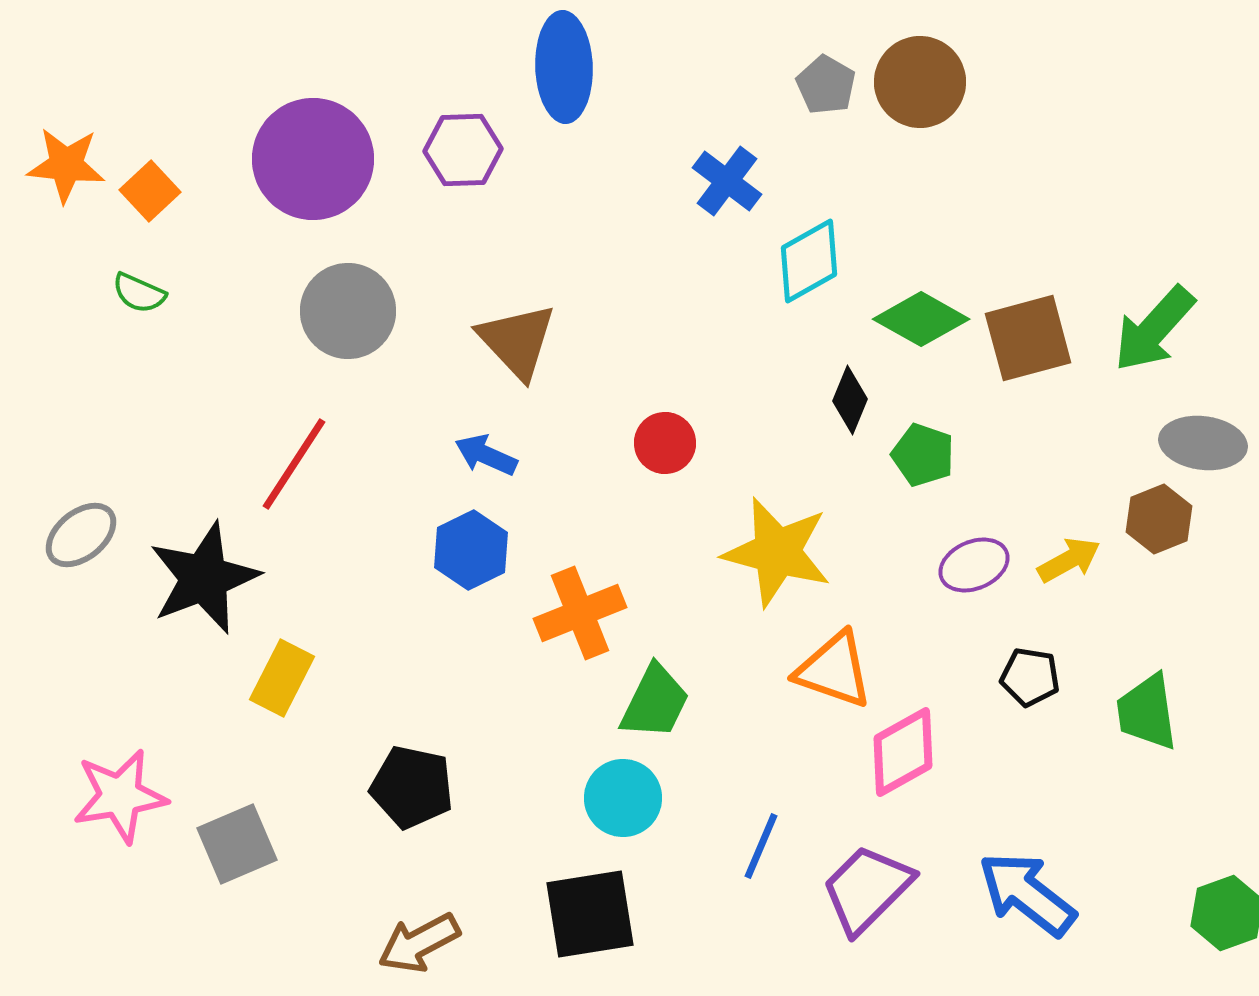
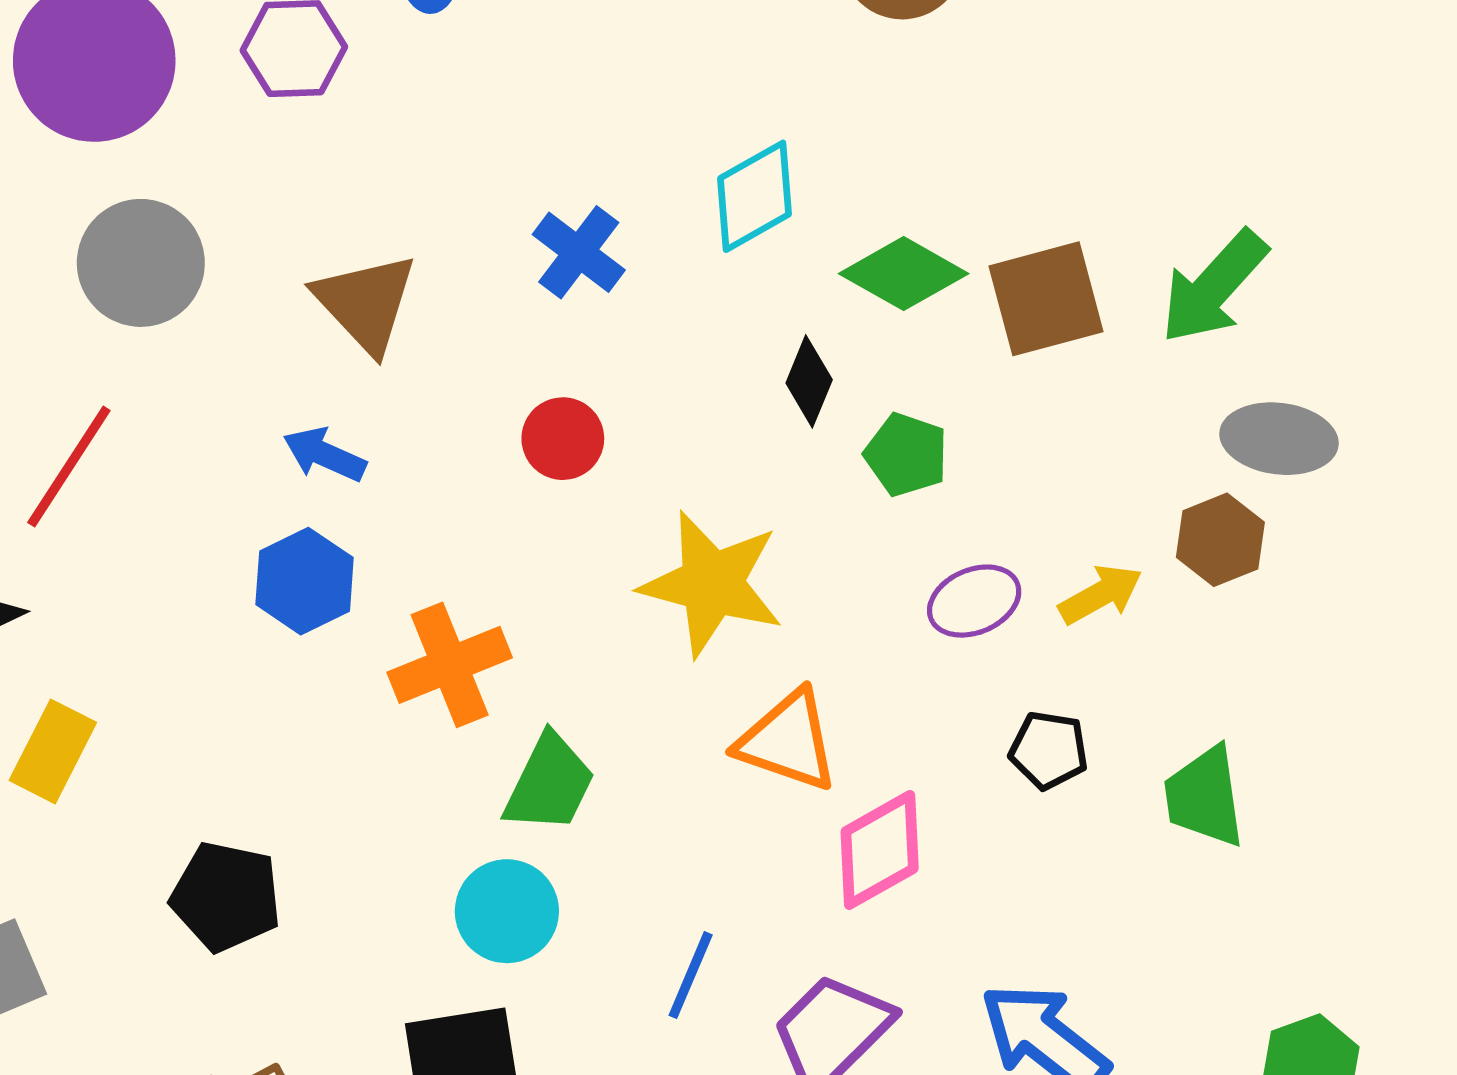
blue cross: (727, 181) -> (579, 252), moved

